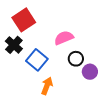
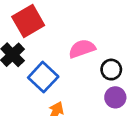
black circle: (76, 59) -> (111, 70), moved

